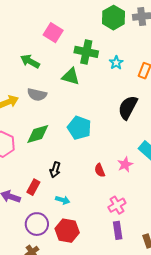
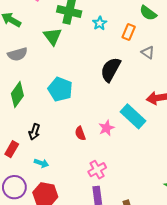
green triangle: (71, 76) -> (53, 36), turned 36
gray semicircle: (37, 95) -> (17, 54), turned -30
green diamond: (38, 134) -> (17, 95), turned -40

